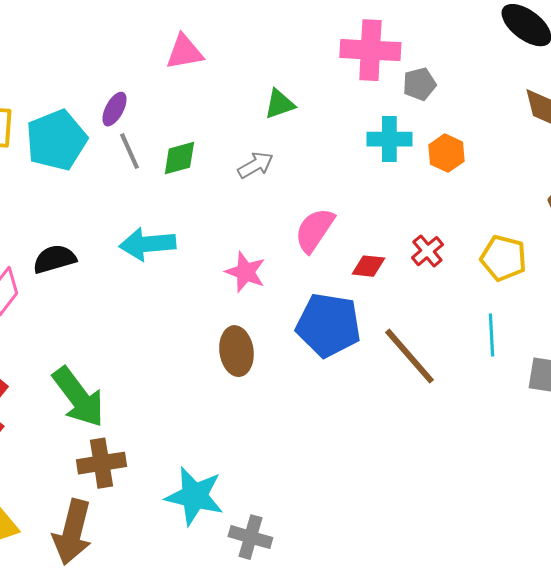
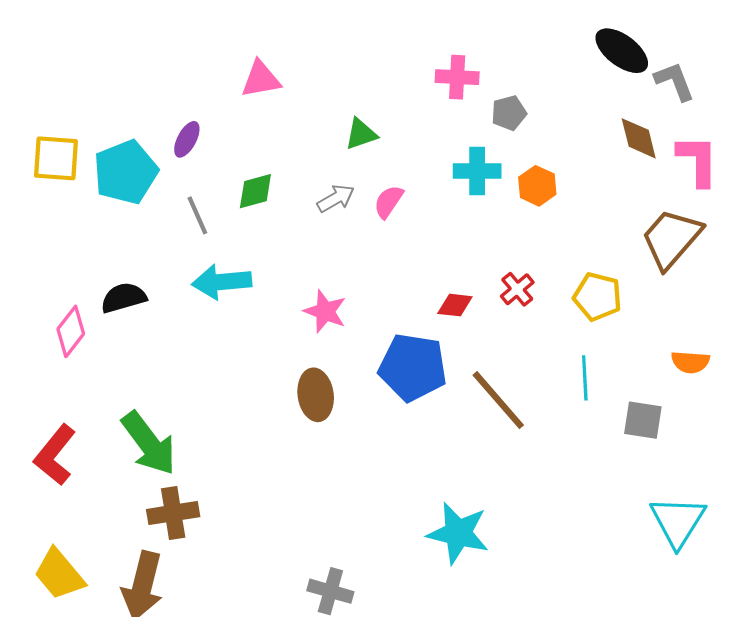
pink cross: (370, 50) -> (457, 77), size x0.7
gray line: (129, 151) -> (197, 215), moved
pink semicircle: (314, 230) -> (388, 202), moved, size x0.7
cyan star: (194, 496) -> (458, 533), moved

